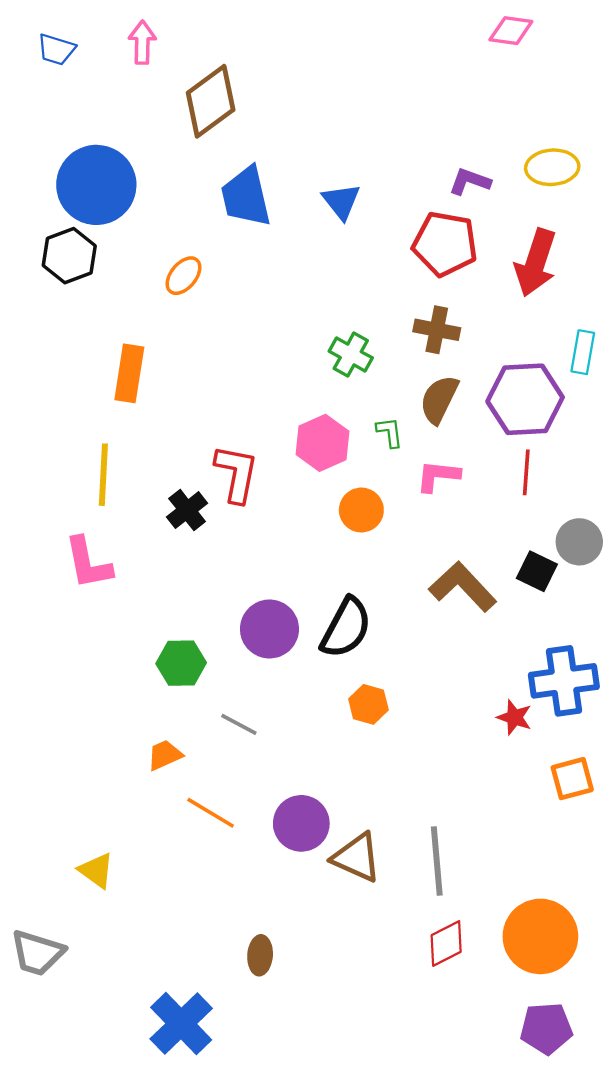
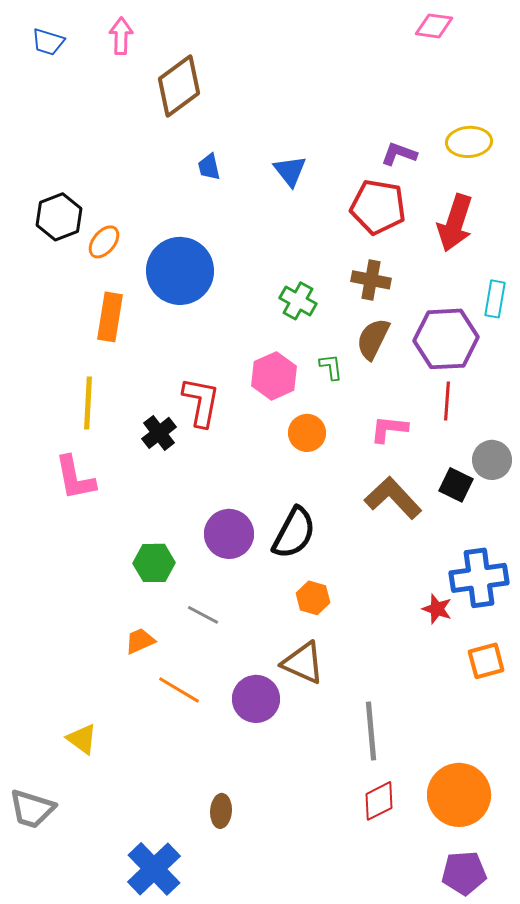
blue circle: (96, 185) -> (180, 271), moved
blue trapezoid: (246, 197) -> (209, 167), size x0.5
orange ellipse: (183, 276) -> (104, 242), moved
pink L-shape: (438, 476) -> (389, 429), moved
brown triangle: (357, 858) -> (303, 663), moved

